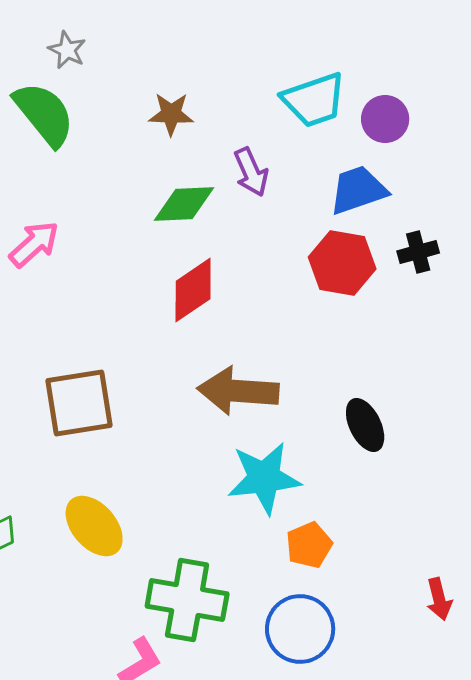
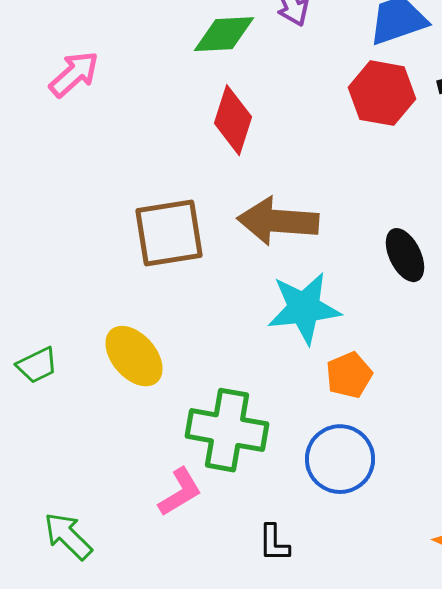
red diamond: (193, 290) -> (233, 120), turned -38
brown square: (79, 403) -> (169, 233), moved

